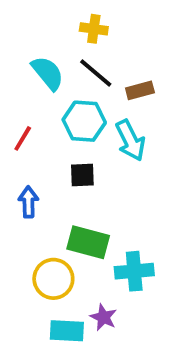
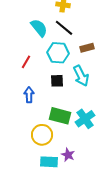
brown rectangle: (140, 90) -> (87, 48), moved
cyan arrow: (130, 140) -> (81, 76), moved
cyan cross: (134, 271) -> (85, 119), moved, turned -30

